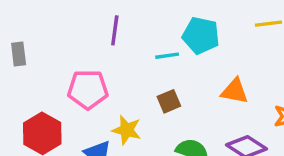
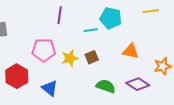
yellow star: (127, 130) -> (70, 58), moved, turned -30

